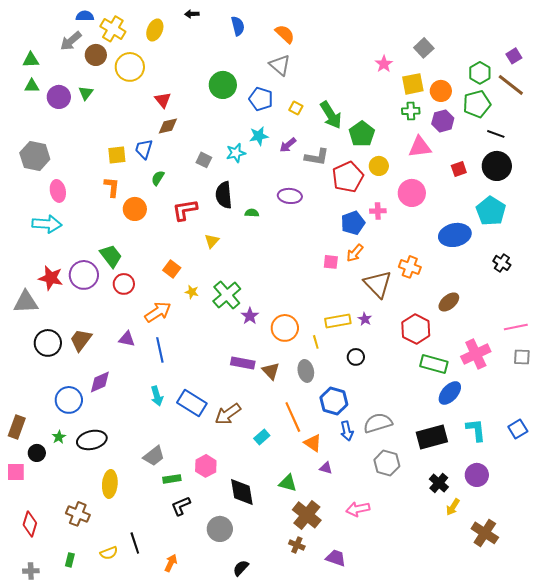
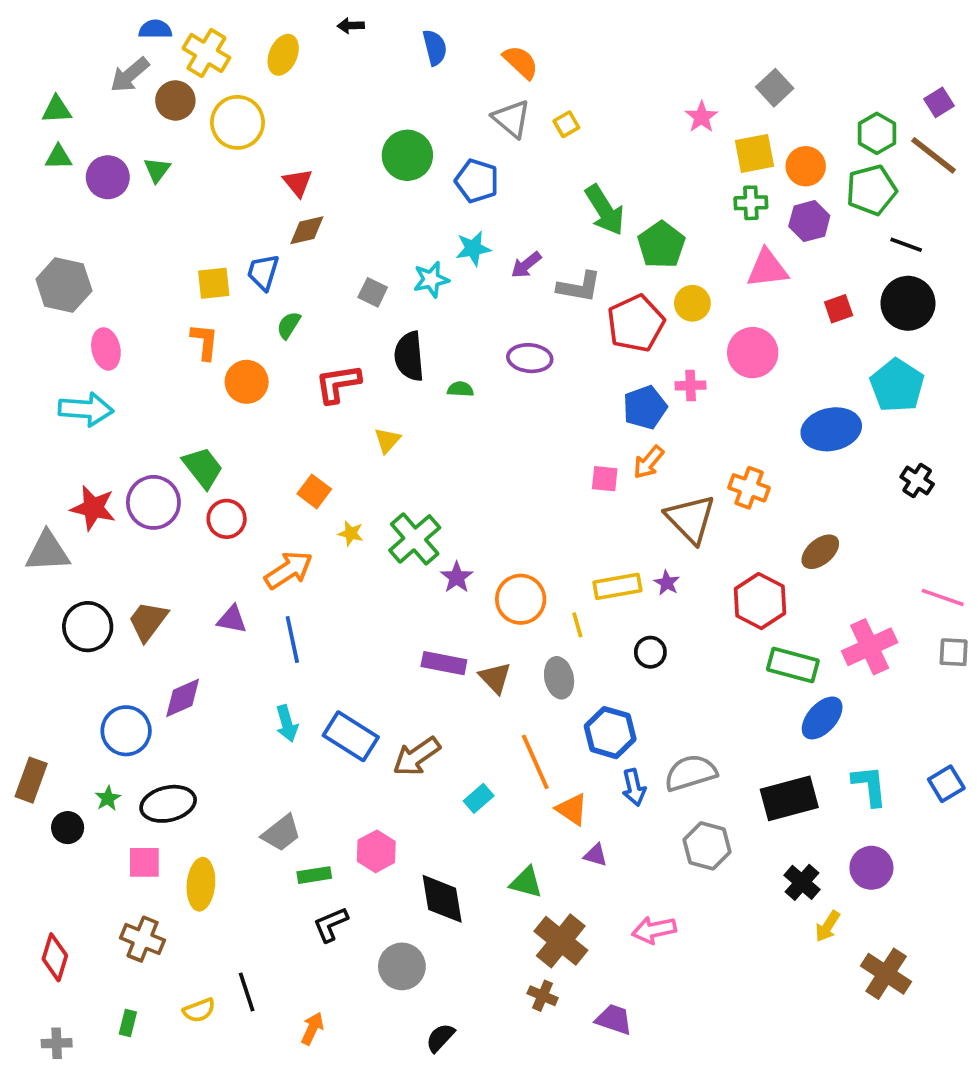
yellow square: (296, 108) -> (566, 124), moved, turned 32
pink line: (516, 327) -> (943, 597), turned 30
pink square: (16, 472) -> (144, 862), moved

